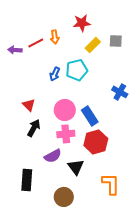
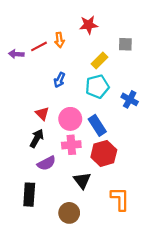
yellow rectangle: (93, 45) -> (99, 61), moved
cyan pentagon: (77, 70) -> (97, 86), moved
red triangle: (29, 105) -> (42, 113), moved
purple semicircle: (53, 156) -> (46, 163), moved

